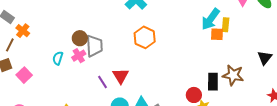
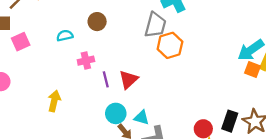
gray trapezoid: (94, 46) -> (155, 25), moved
pink cross: (79, 56) -> (86, 61), moved
cyan semicircle: (58, 58) -> (65, 36), turned 40

